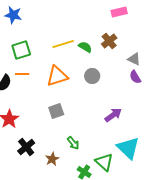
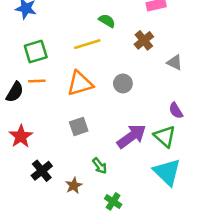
green semicircle: (85, 47) -> (107, 21), moved
purple semicircle: (135, 77) -> (176, 111), moved
purple arrow: (113, 115) -> (132, 136), moved, size x1.4
green triangle: (104, 162) -> (165, 136), moved

